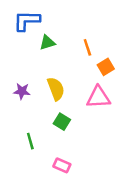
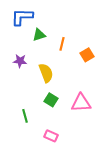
orange line: (87, 47) -> (62, 44), moved, turned 32
purple star: (22, 91) -> (20, 61), moved
pink triangle: (98, 97) -> (81, 103), moved

